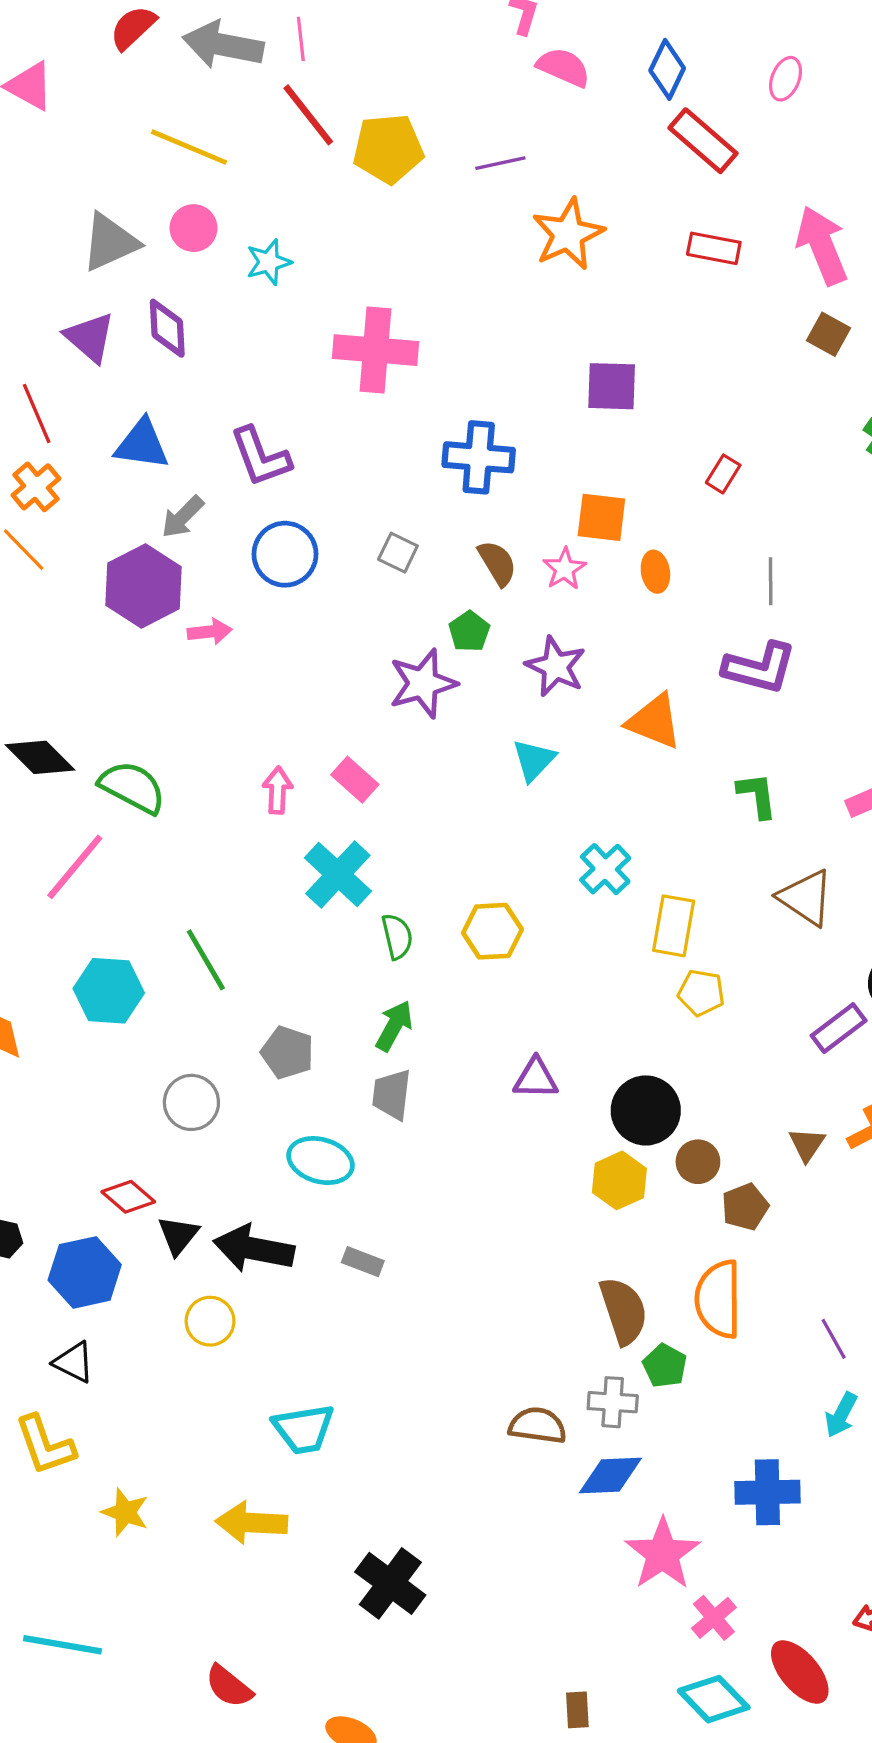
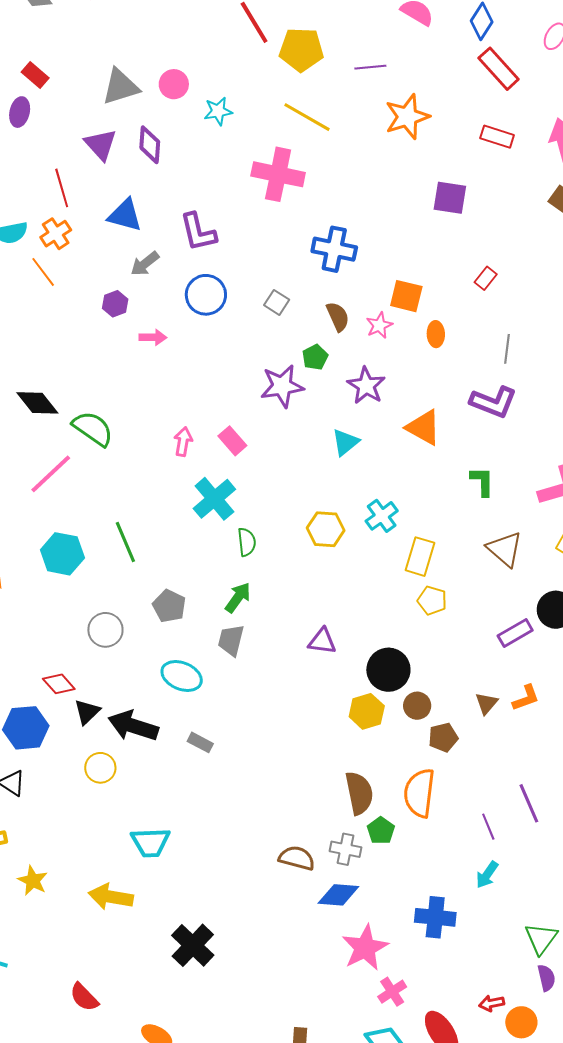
yellow line: (189, 147) -> (307, 117), moved
purple square: (612, 386) -> (450, 198), moved
purple hexagon: (143, 586) -> (115, 304), size x0.5
yellow hexagon: (492, 931) -> (326, 529), moved

